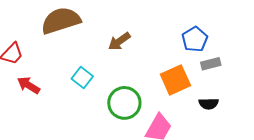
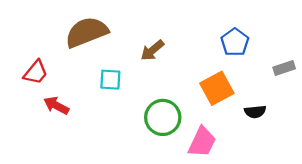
gray rectangle: (211, 64) -> (284, 68), moved
cyan square: (82, 77) -> (110, 80), moved, turned -30

